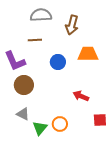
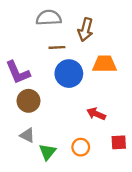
brown line: (35, 40) -> (57, 47), moved
blue circle: (58, 62) -> (69, 74), size x1.5
orange circle: (60, 124) -> (81, 147), moved

